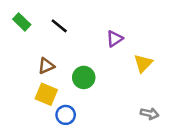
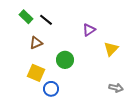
green rectangle: (22, 22) -> (26, 17), moved
brown triangle: (46, 66) -> (36, 43), moved

